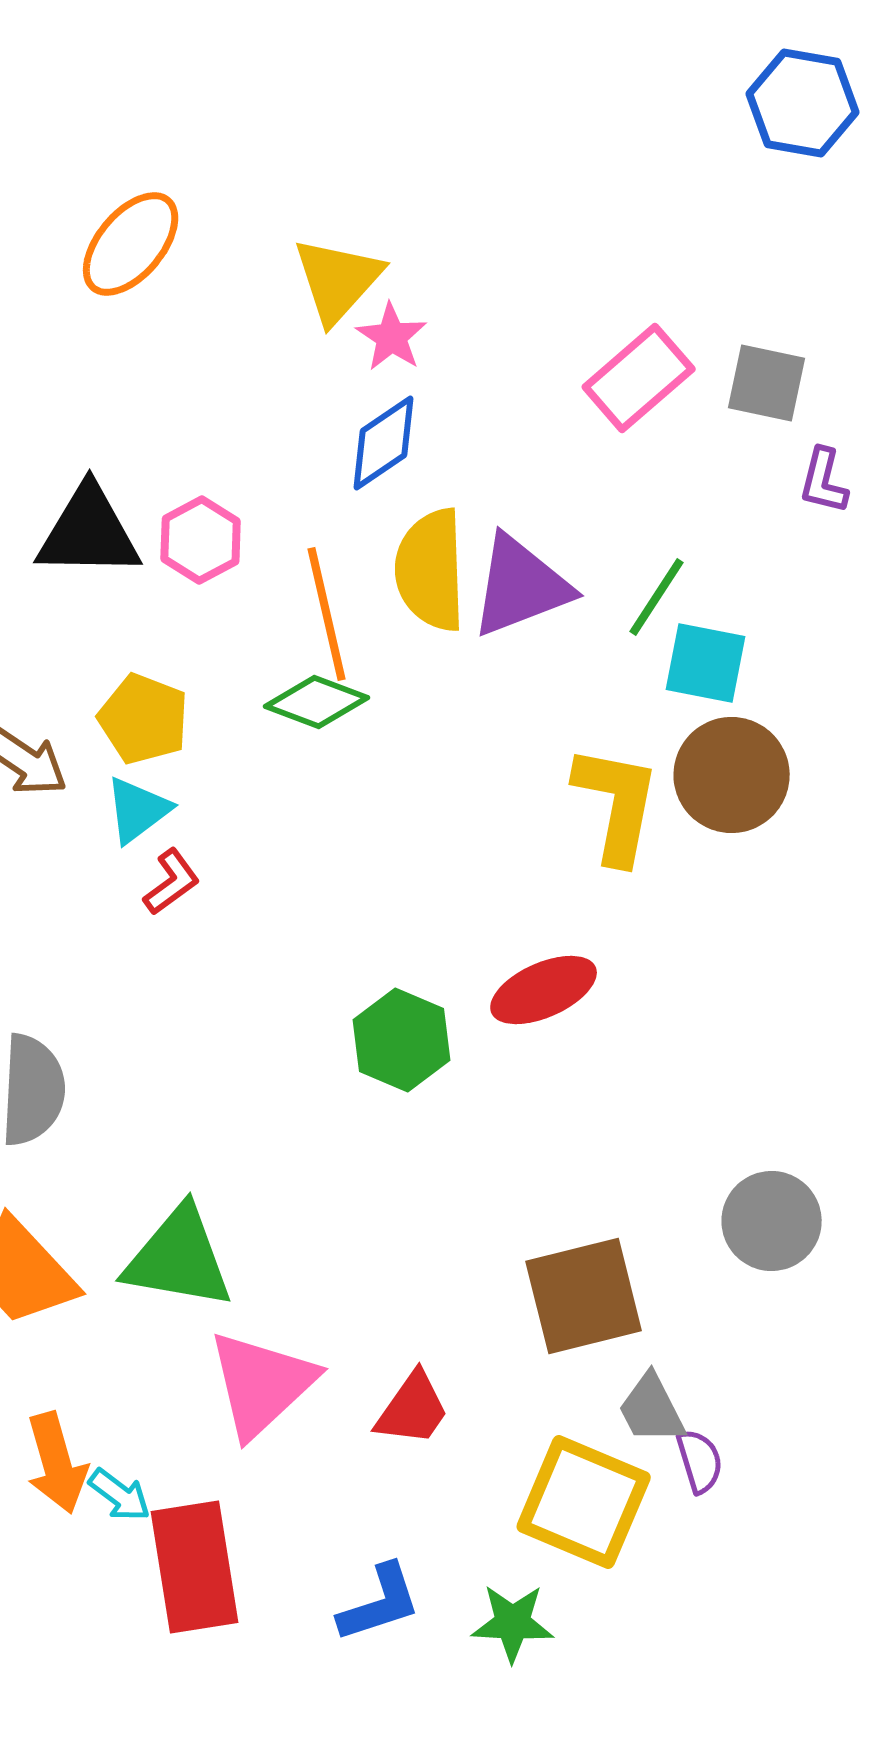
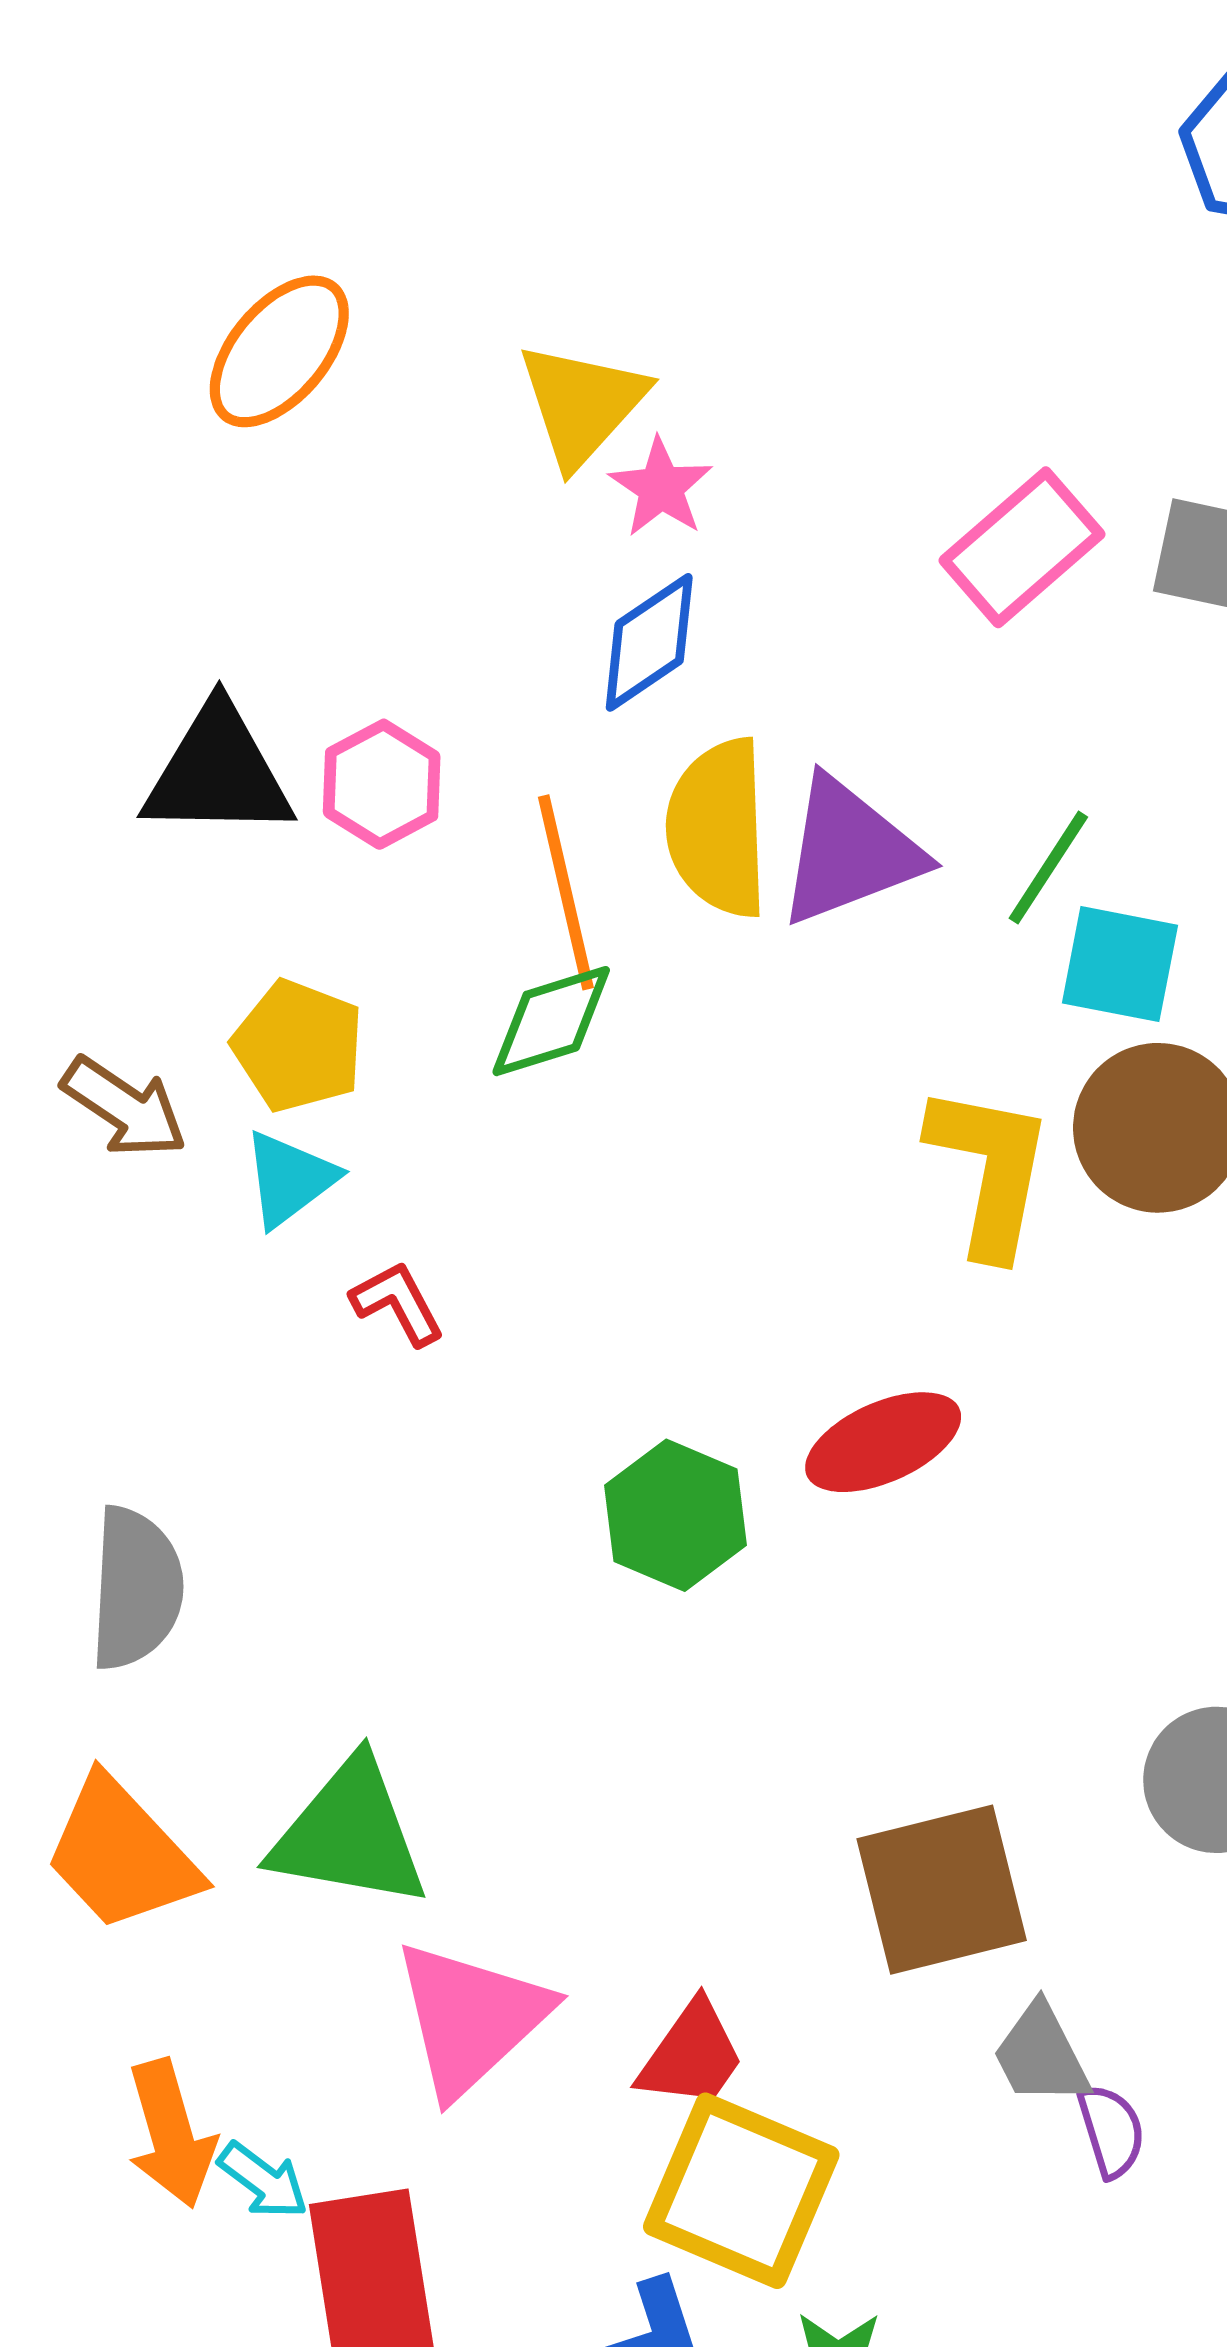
green diamond: (317, 702) -> (551, 1021), turned -38
red L-shape: (172, 882) -> (398, 1303), moved, turned -82
yellow square: (584, 1502) -> (741, 2191), moved

